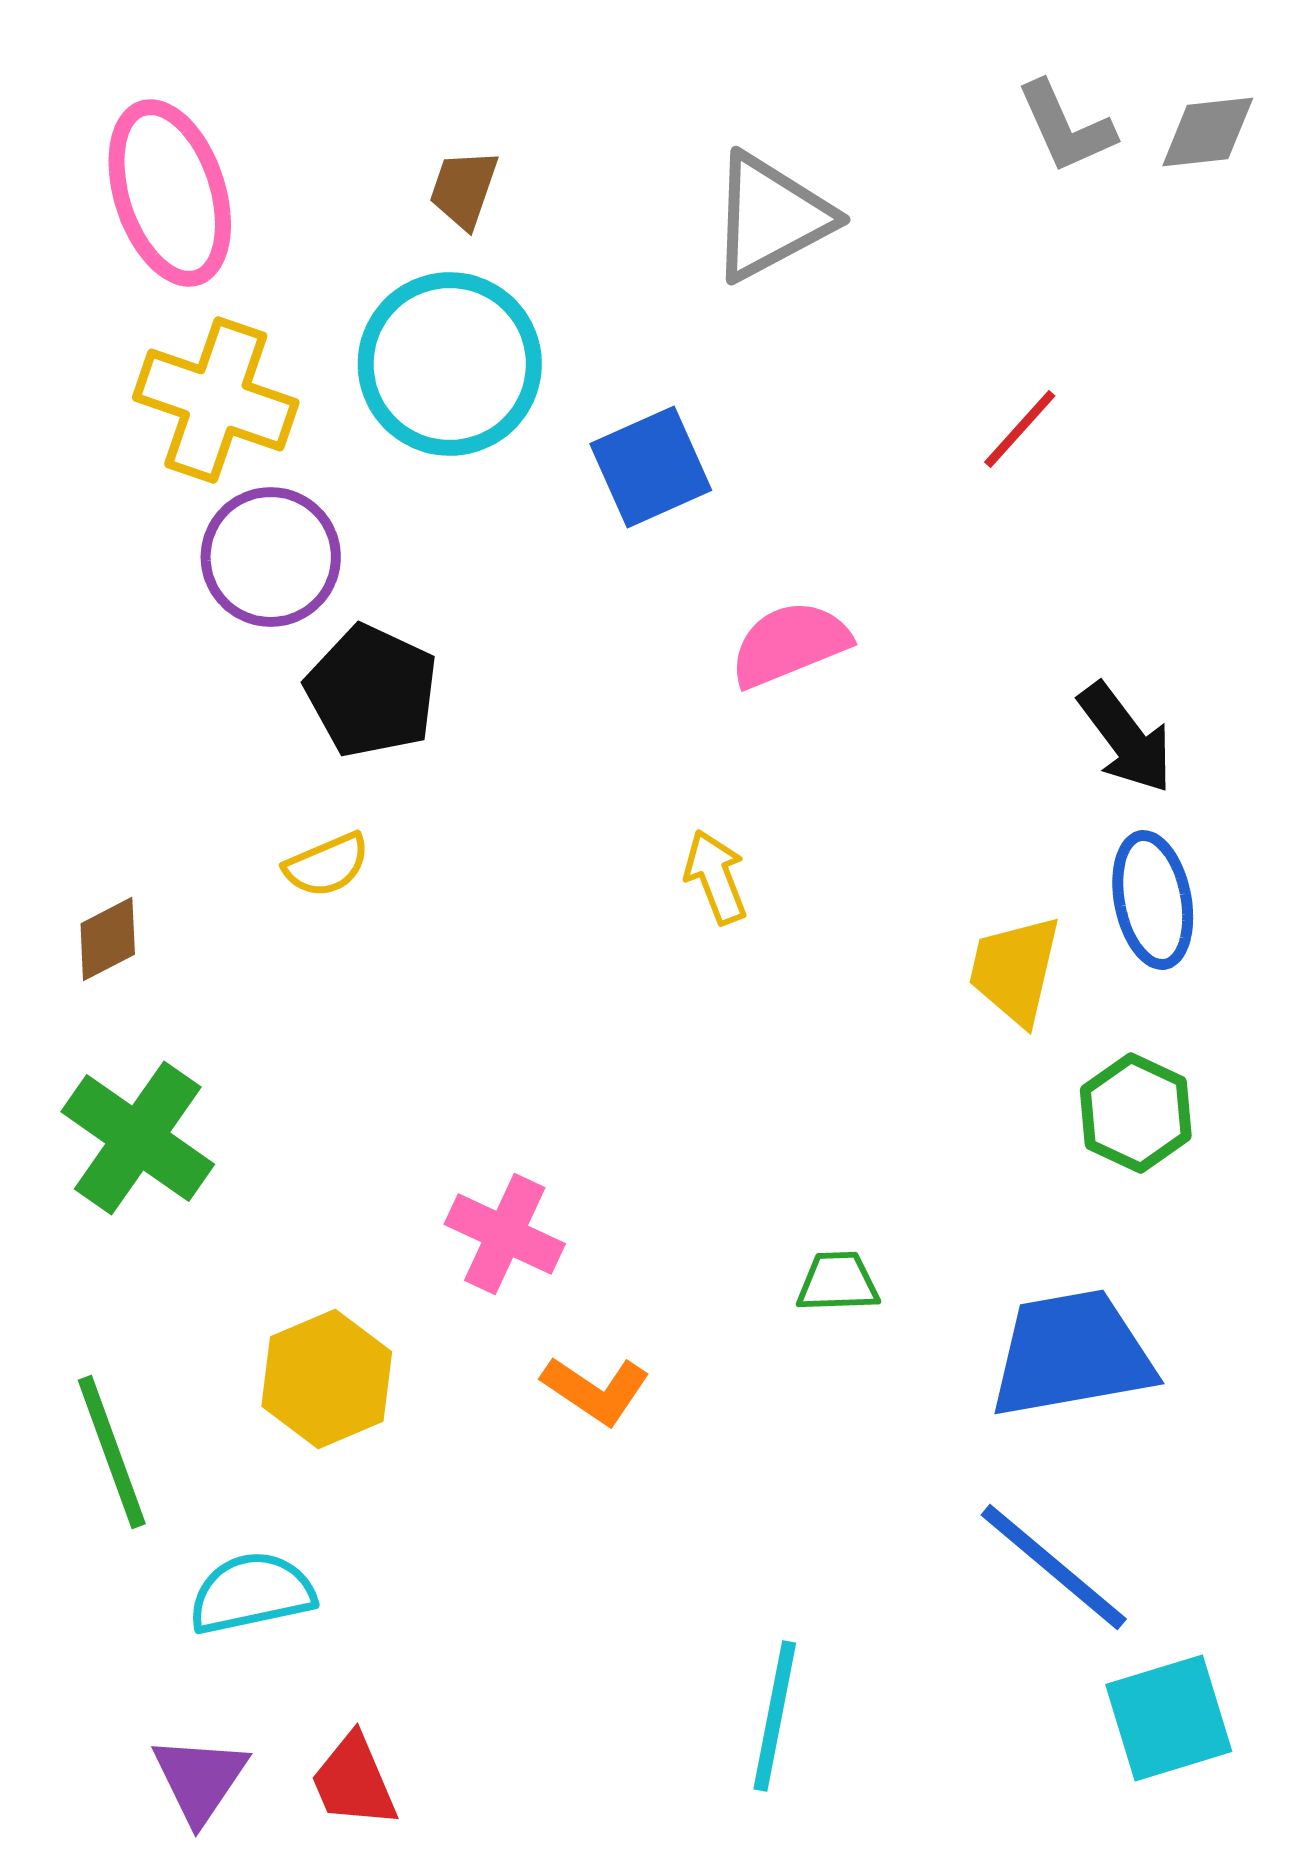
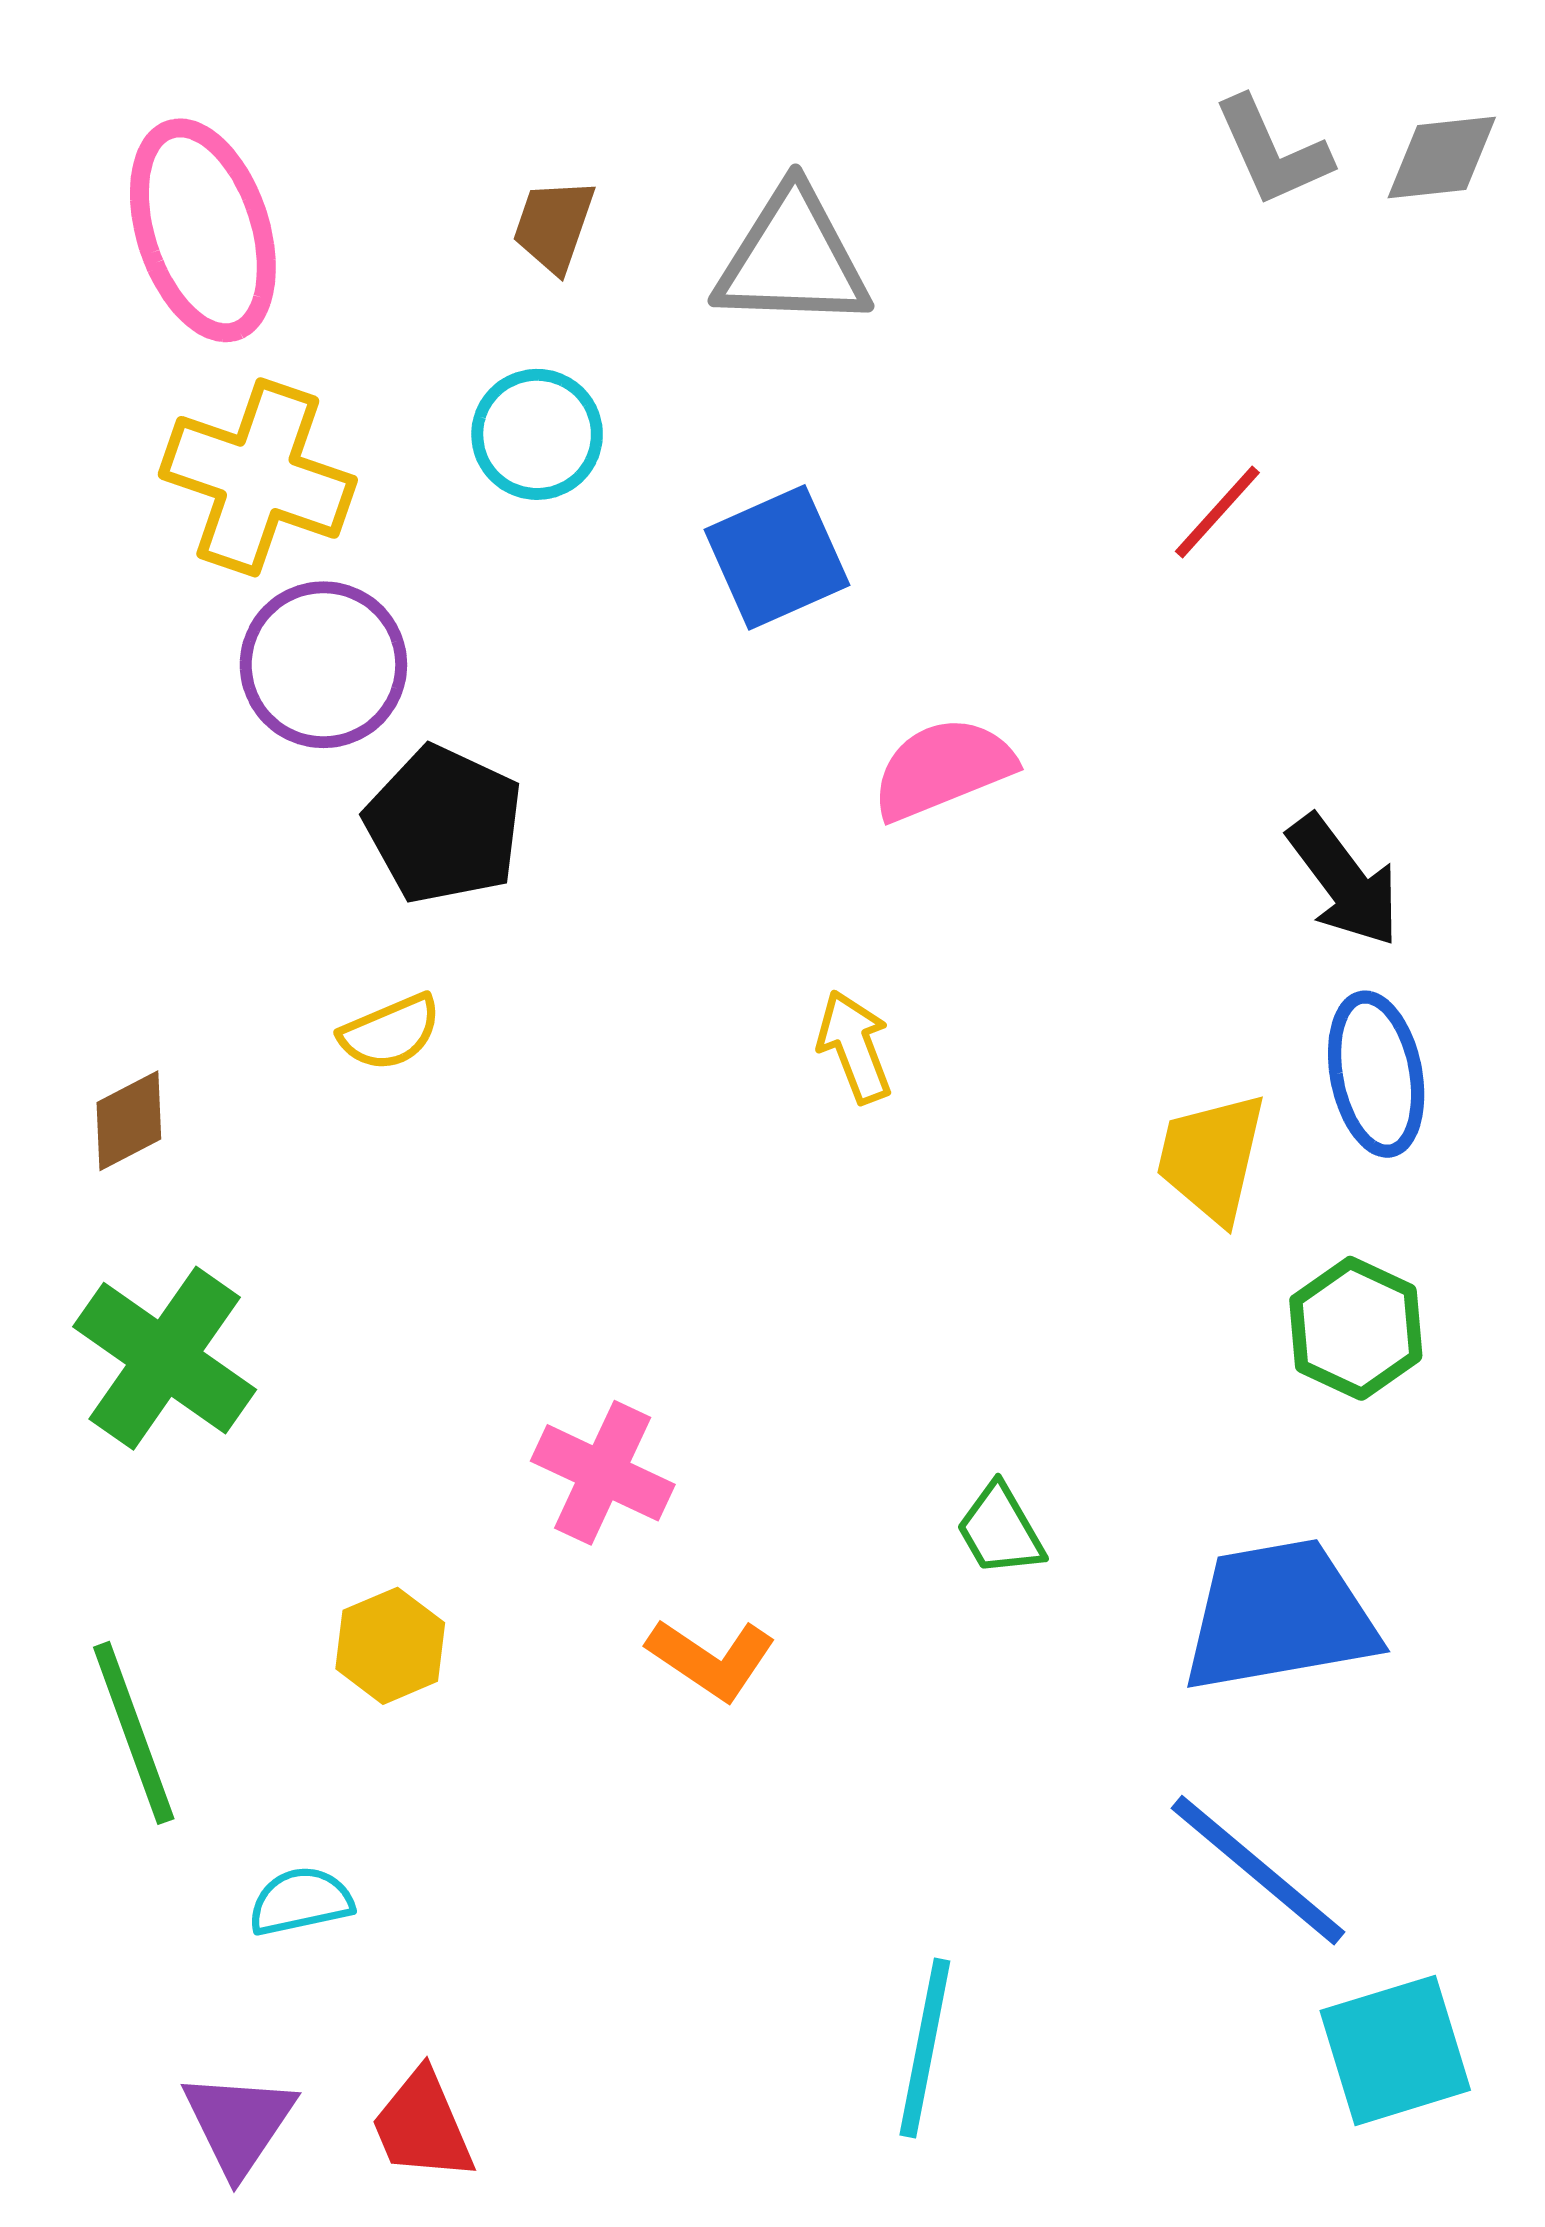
gray triangle: (771, 217) -> (792, 259), moved, turned 30
cyan circle: (450, 364) -> (537, 434), size x0.6
green trapezoid: (838, 1282) -> (1000, 1530), turned -118
yellow hexagon: (327, 1379) -> (390, 1646), size x0.7
cyan semicircle: (252, 1593) -> (301, 1901), size x0.7

